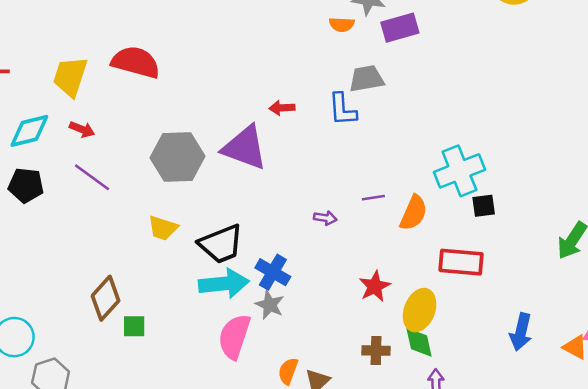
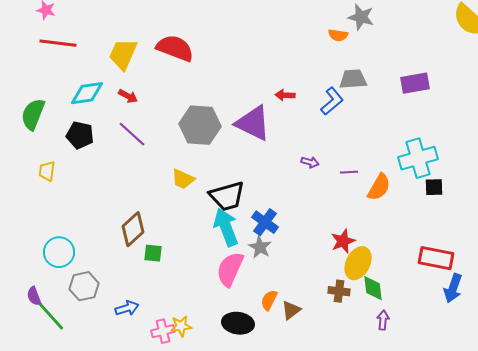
purple rectangle: (400, 28) -> (415, 83), moved
blue L-shape: (343, 109) -> (332, 101), turned -132
purple arrow: (325, 218) -> (310, 162), moved
red rectangle: (461, 262) -> (436, 258), moved
cyan arrow: (224, 284) -> (226, 227), turned -111
yellow ellipse: (420, 310) -> (358, 263), moved

